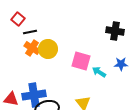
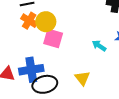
pink square: (81, 61) -> (53, 38), moved

